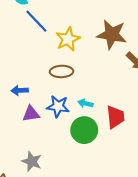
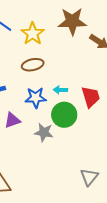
purple triangle: (31, 114) -> (12, 120), moved
gray star: (32, 161) -> (44, 132), moved

